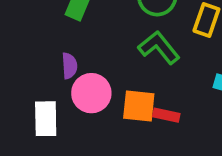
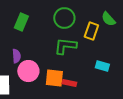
green L-shape: (159, 47) -> (65, 46), turned -45

